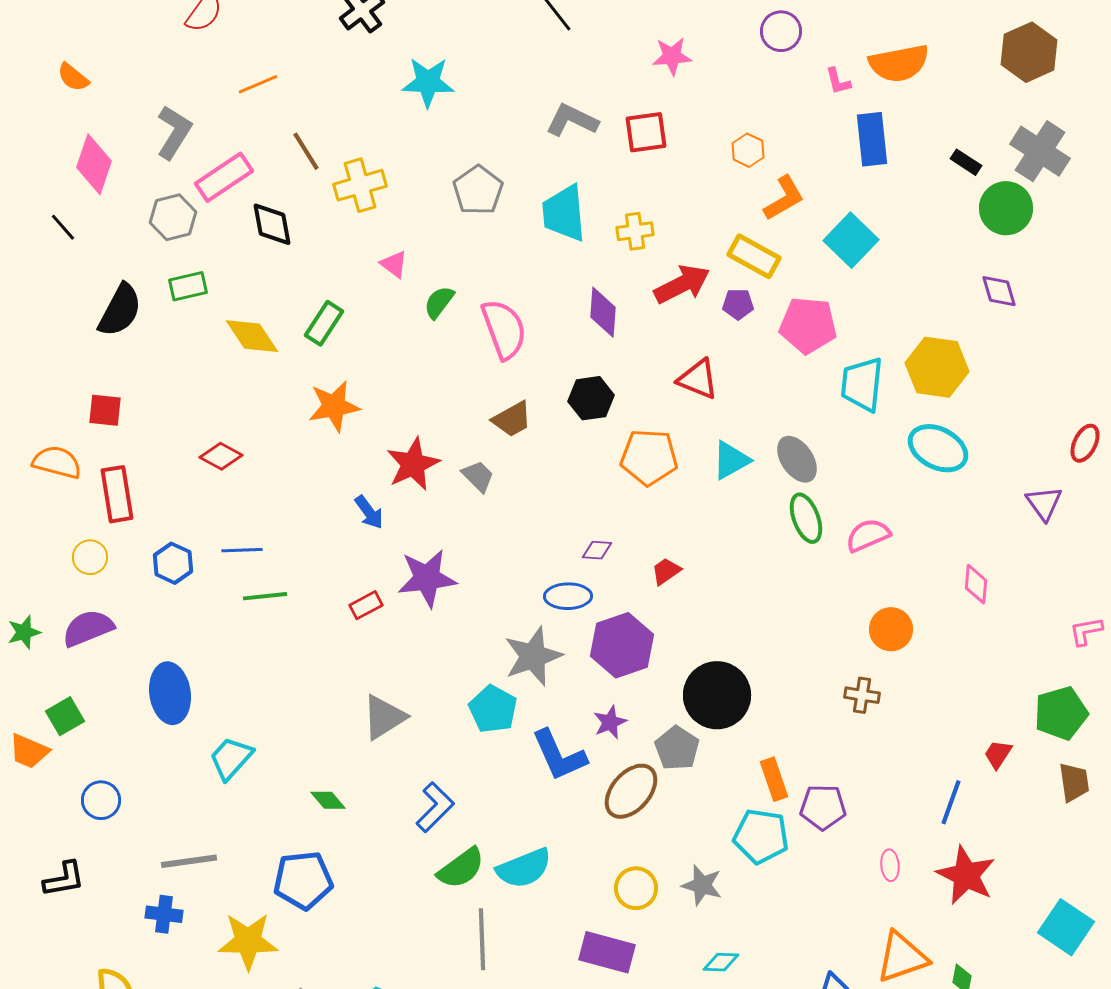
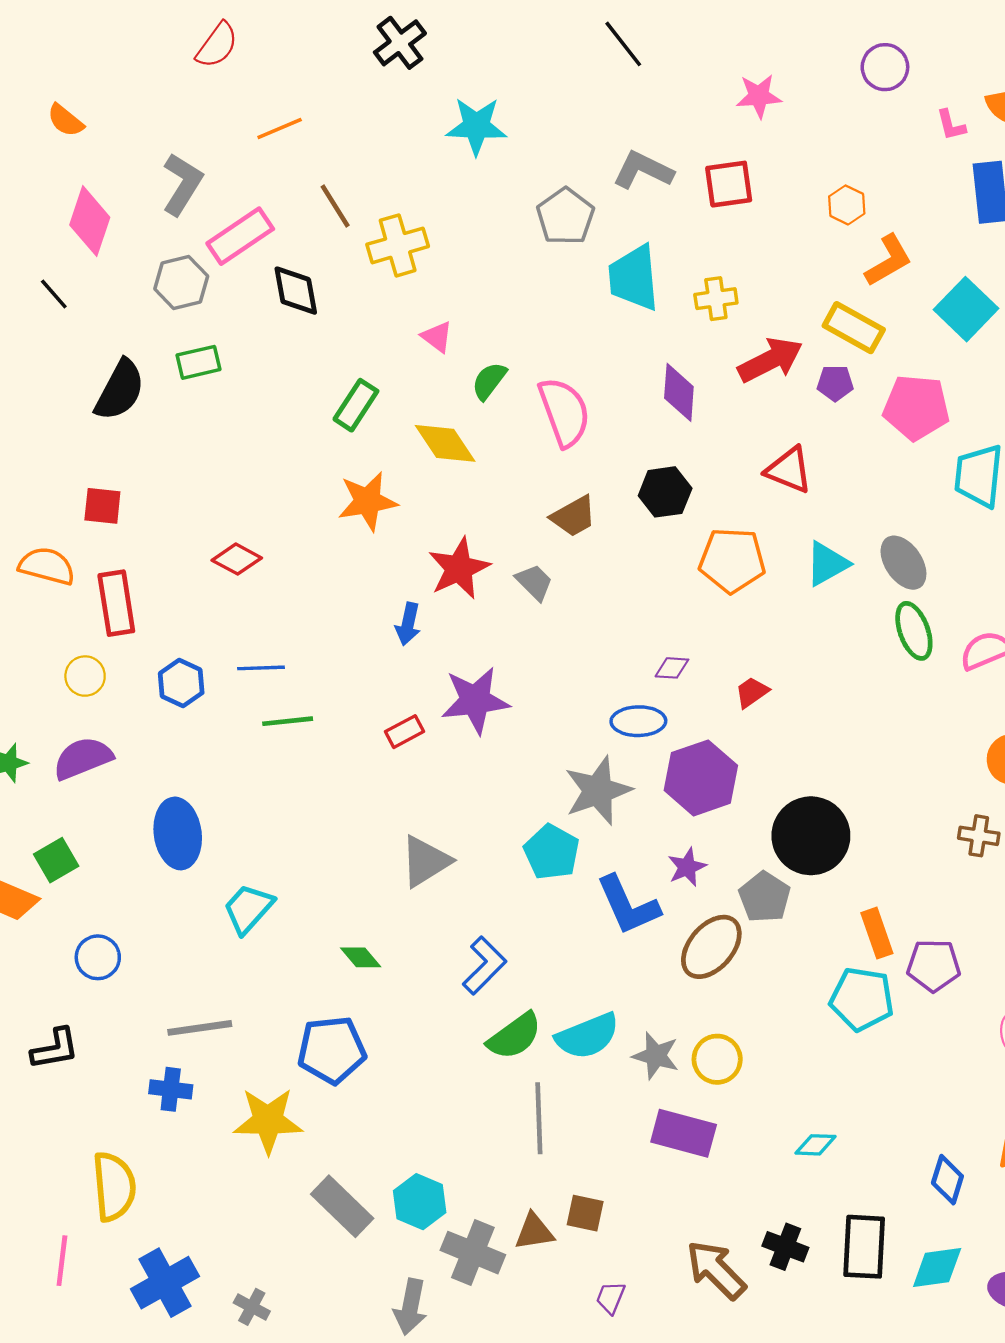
gray pentagon: (478, 190) -> (565, 216), moved
yellow diamond: (252, 336) -> (445, 443), moved
blue arrow: (369, 512) -> (408, 624), turned 48
gray star: (702, 885) -> (656, 1056), moved

